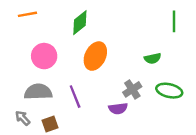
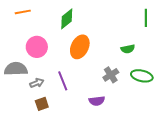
gray semicircle: (38, 92) -> (16, 69), moved
purple semicircle: (118, 108) -> (97, 101), moved
gray arrow: (23, 118) -> (37, 83), moved, turned 112

